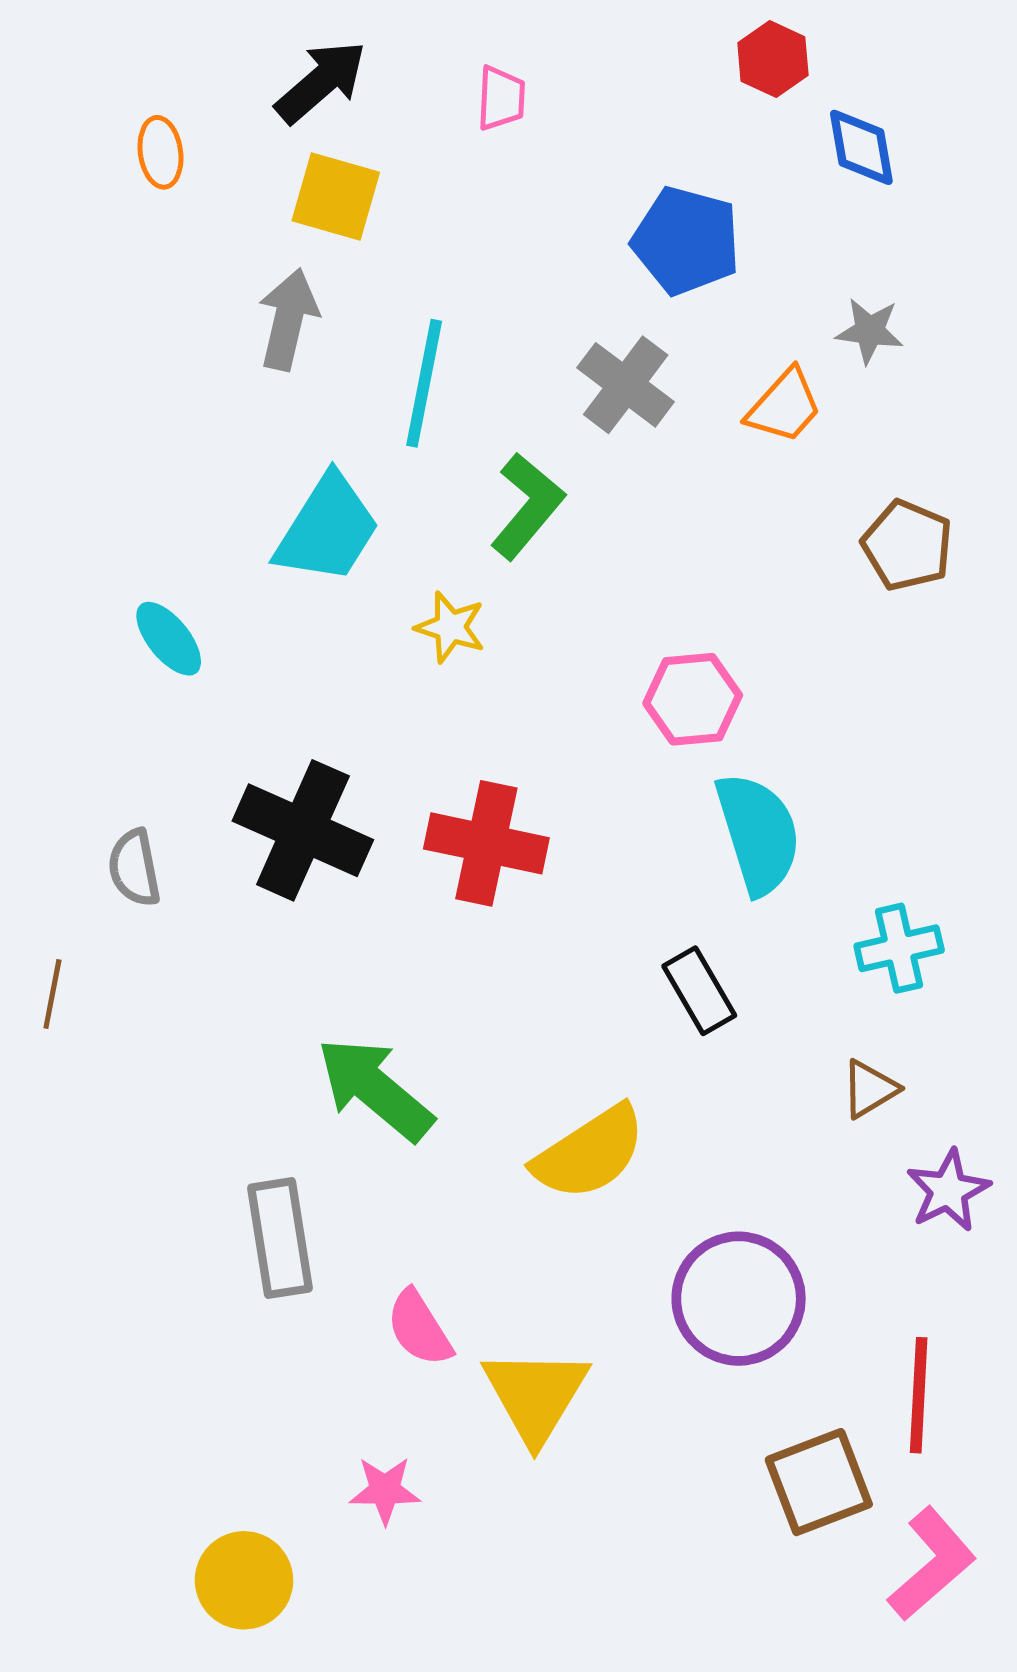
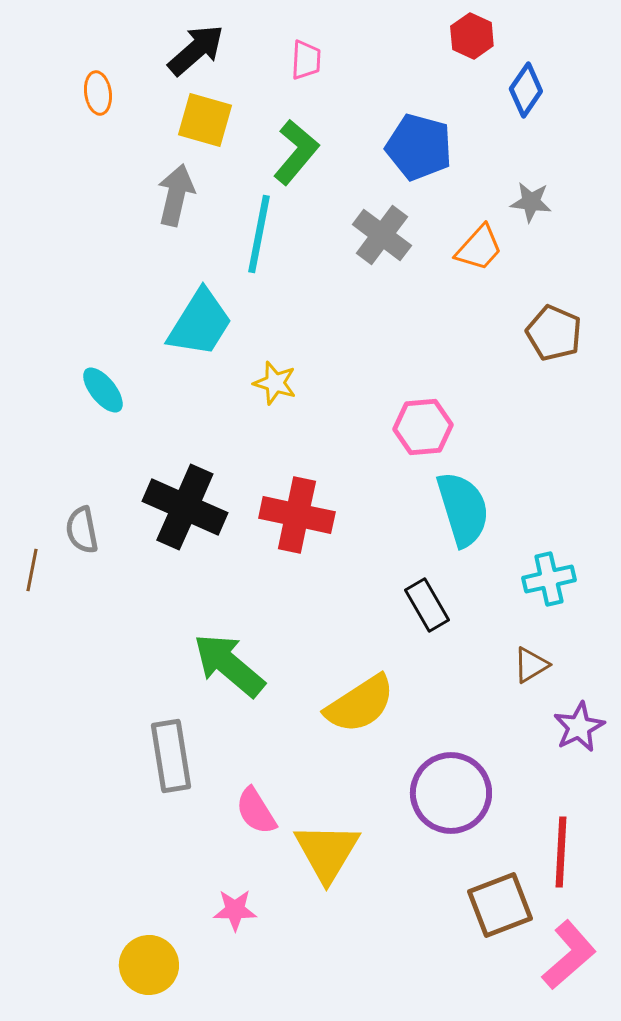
blue diamond: (861, 147) -> (526, 90), turned 44
green L-shape: (527, 506) -> (296, 152), moved
brown line: (52, 994) -> (32, 570), moved

